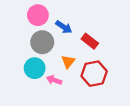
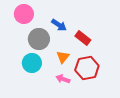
pink circle: (38, 15) -> (24, 14), moved
pink arrow: (54, 80) -> (63, 79), moved

